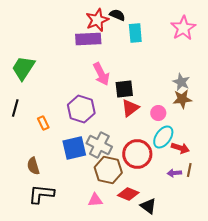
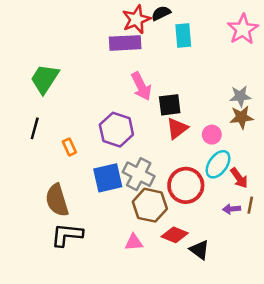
black semicircle: (117, 15) -> (161, 13), turned -49
gray star: (181, 82) -> (240, 96), turned -30
red arrow: (180, 148) -> (239, 178), turned 36
brown semicircle: (33, 166) -> (57, 200), size x1.5

